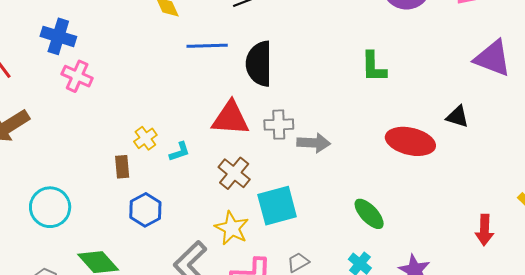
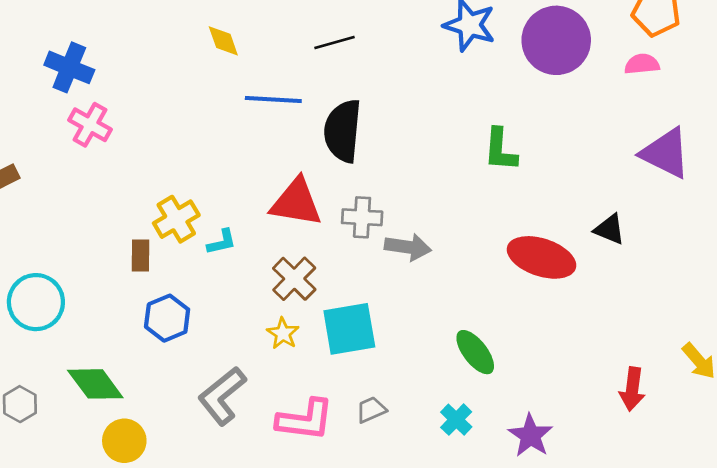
yellow cross: (145, 138) -> (176, 219), size x1.4
yellow star: (232, 228) -> (283, 333), moved, size x0.7

